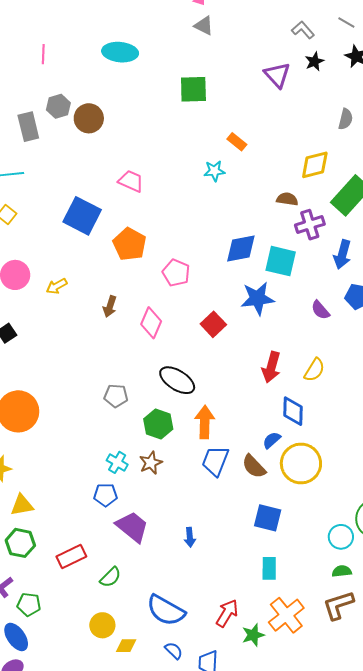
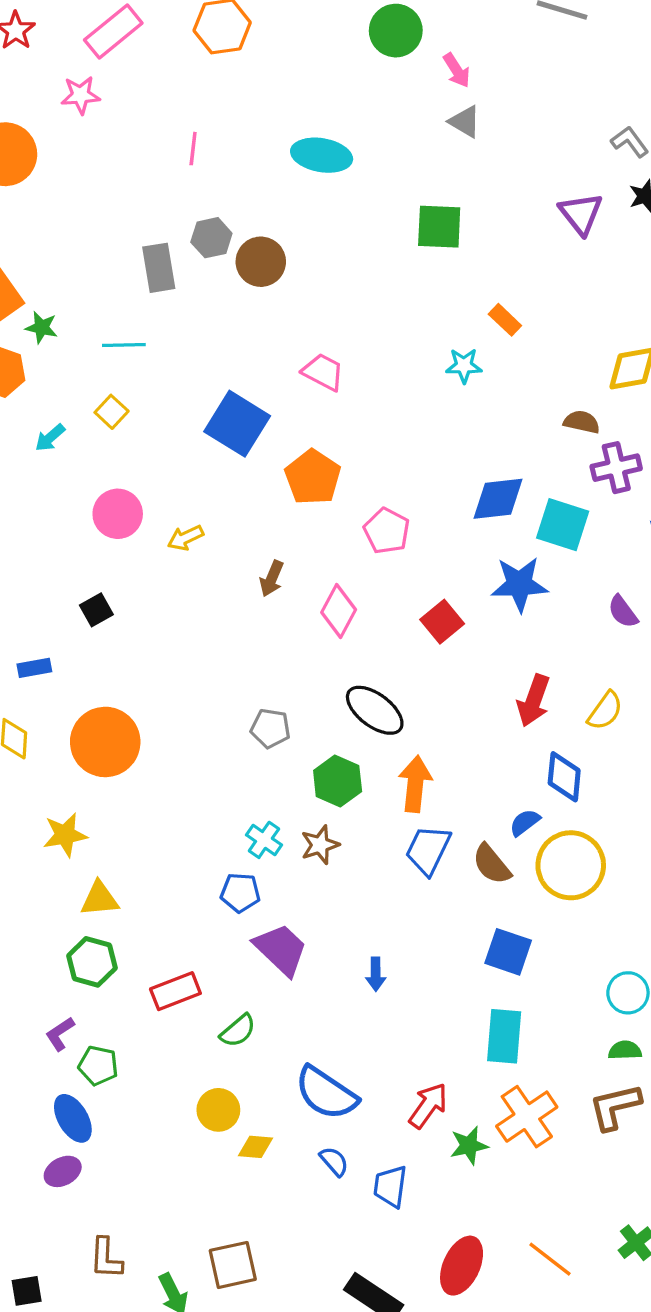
cyan rectangle: (269, 568) -> (504, 1036), size x1.4

